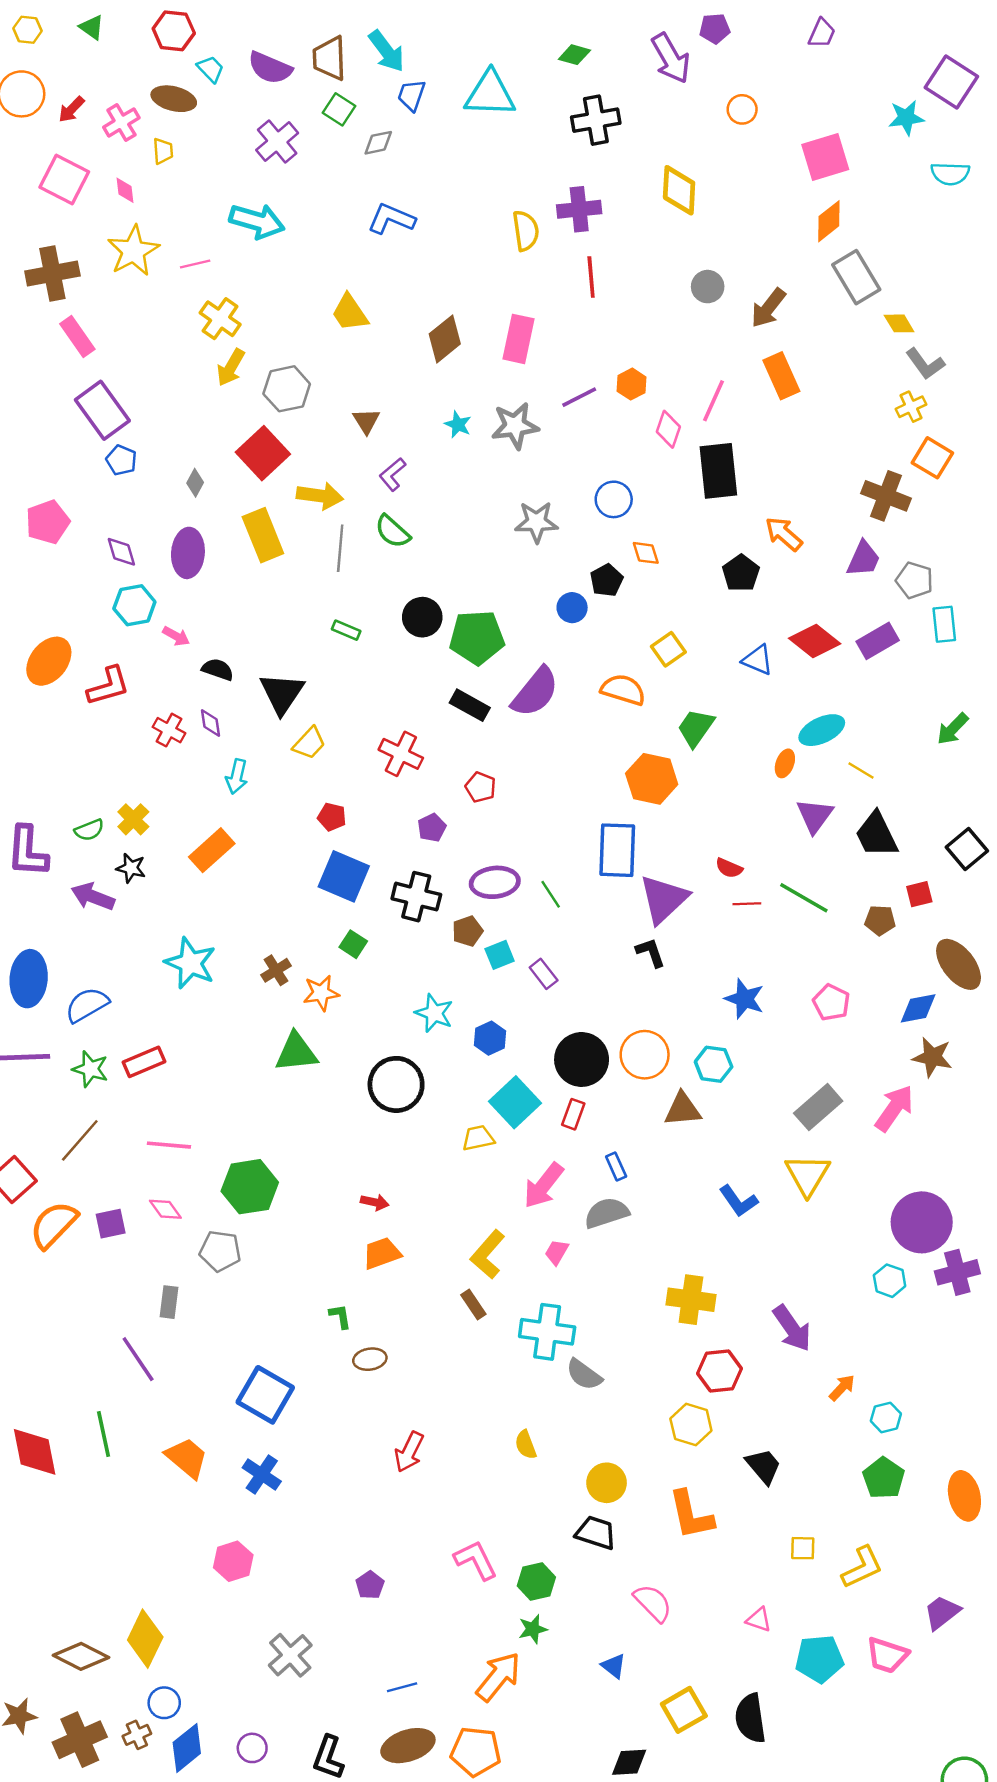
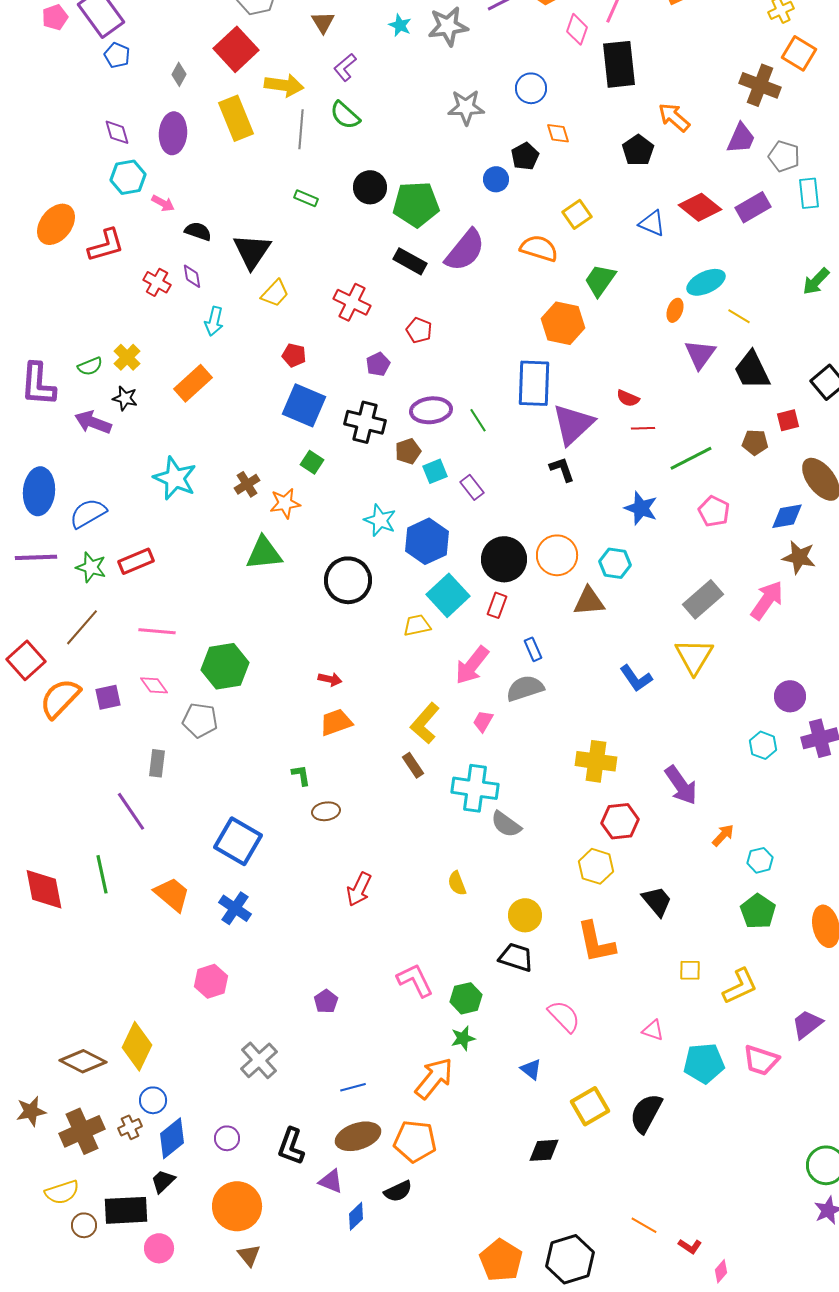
pink pentagon: (48, 522) -> (55, 17), moved, size x0.7
green line: (804, 898) -> (691, 458), moved, turned -57
blue hexagon: (490, 1038) -> (427, 541), size x1.6
purple circle: (922, 1222) -> (790, 696), size x0.6
black semicircle: (750, 1718) -> (646, 1113), turned 36

